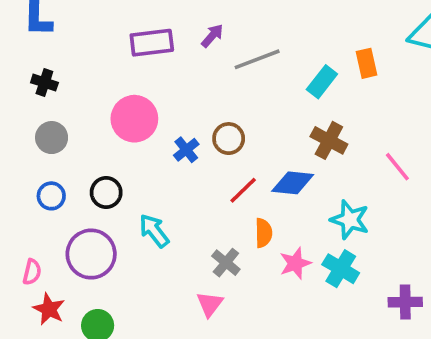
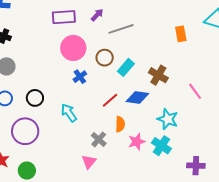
cyan rectangle: (322, 82) -> (126, 67), moved
pink circle: (134, 119) -> (73, 48), moved
brown circle: (229, 139) -> (105, 58), moved
cyan arrow: (154, 231) -> (69, 113), moved

